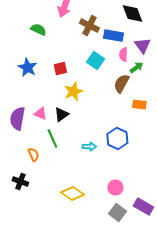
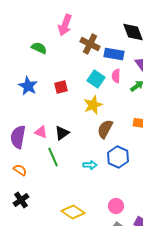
pink semicircle: (123, 55) -> (116, 76), moved
brown semicircle: (121, 84) -> (105, 129), moved
yellow star: (73, 92) -> (93, 105), moved
orange semicircle: (33, 155) -> (20, 170), moved, turned -32
black cross: (20, 182) -> (21, 200), turned 35

